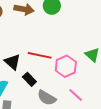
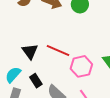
black rectangle: (29, 79) -> (36, 81), moved

